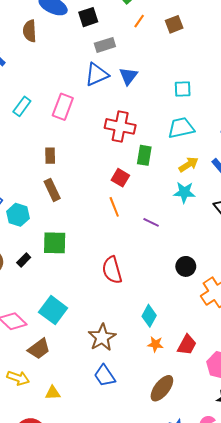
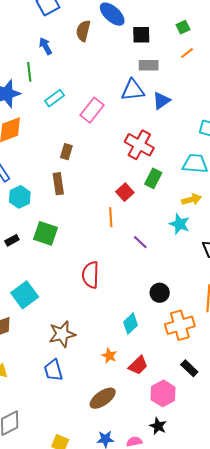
cyan diamond: (149, 316) -> (131, 324), moved

